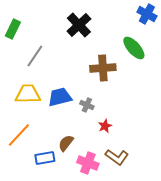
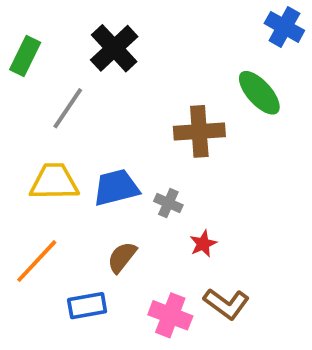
black cross: (79, 25) -> (114, 48), moved
brown semicircle: (66, 143) -> (122, 257), moved

